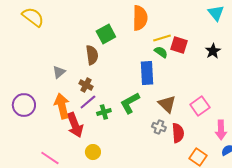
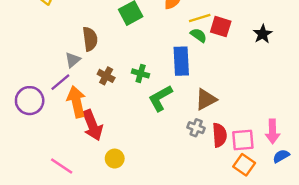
brown semicircle: (92, 55) -> (90, 39), moved
purple line: (88, 102) -> (60, 82), moved
brown triangle: (167, 104) -> (206, 99), turned 48
pink square: (200, 106) -> (243, 140), moved, turned 30
green cross: (104, 112) -> (141, 73), moved, turned 32

